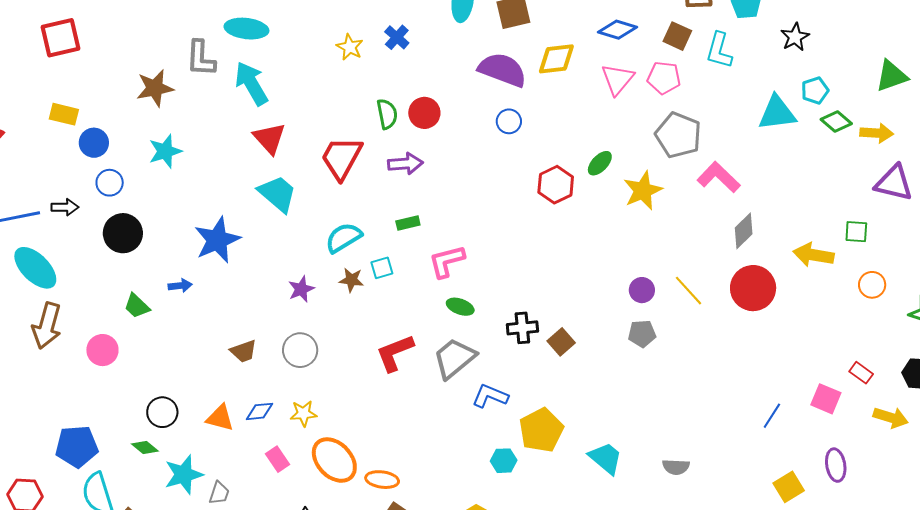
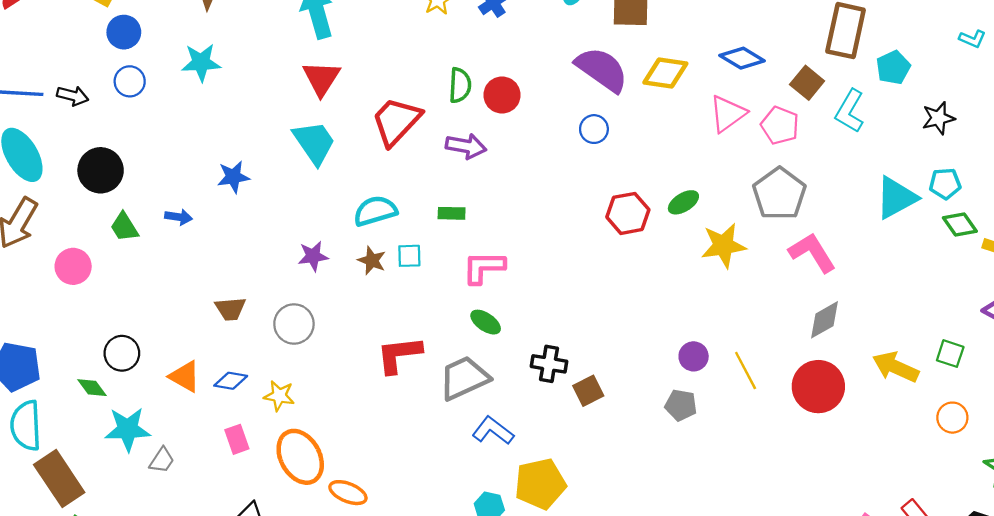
cyan triangle: (777, 113) -> (896, 198), turned -36
black circle: (123, 233) -> (101, 170), moved
blue star: (217, 240) -> (233, 177), size x0.6

